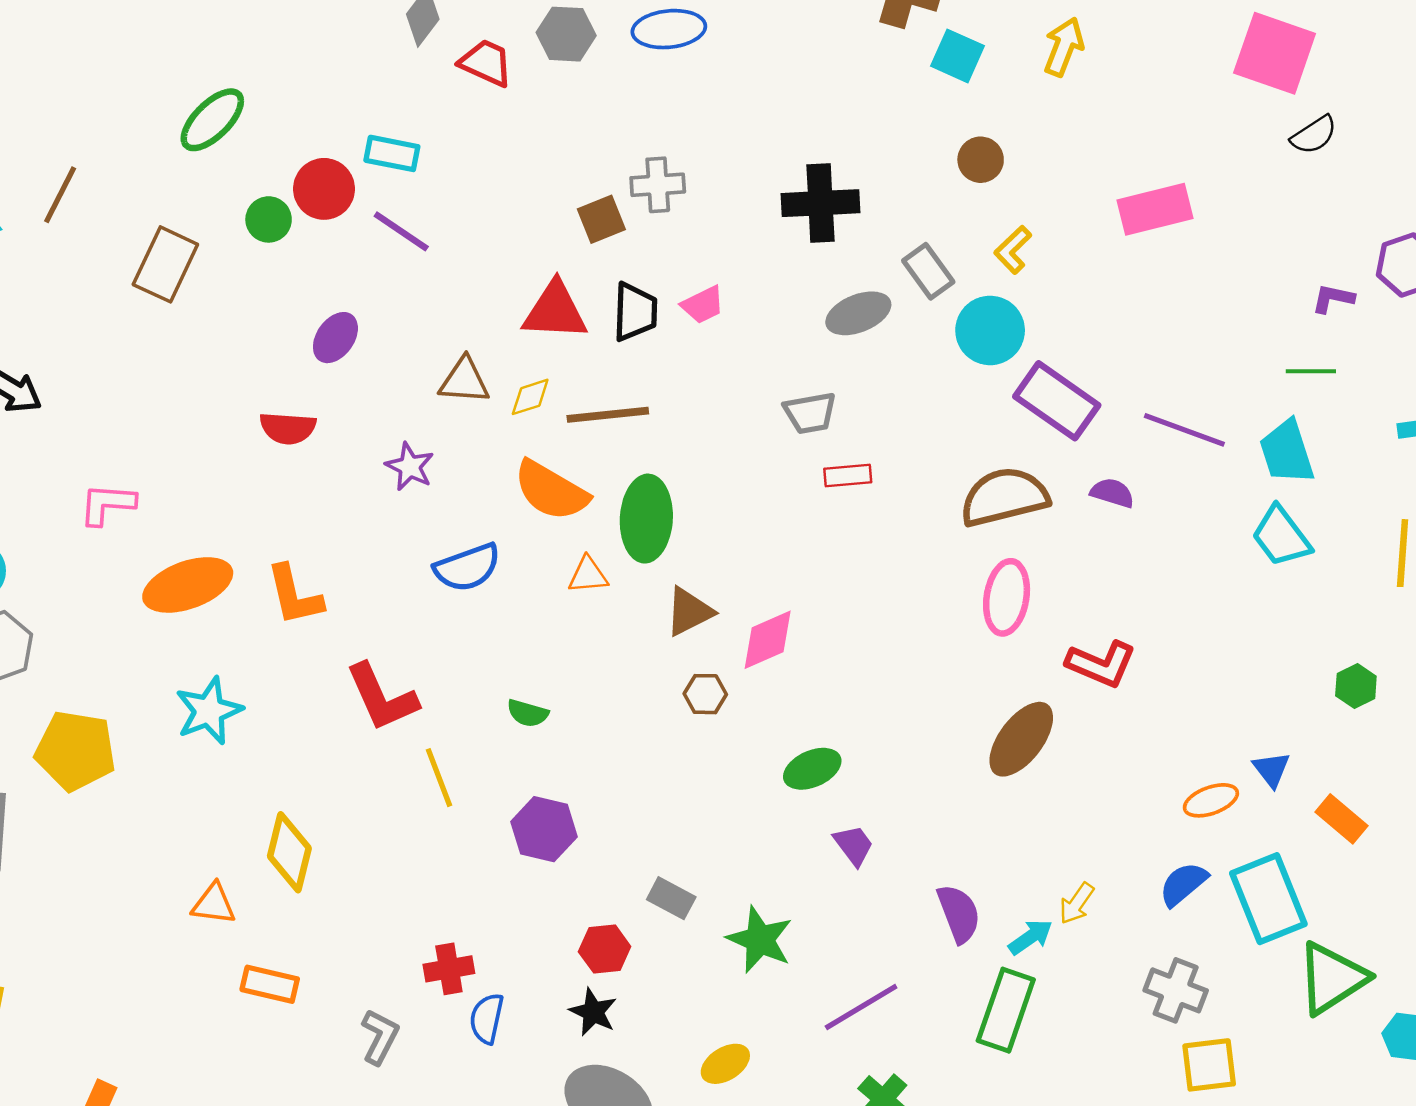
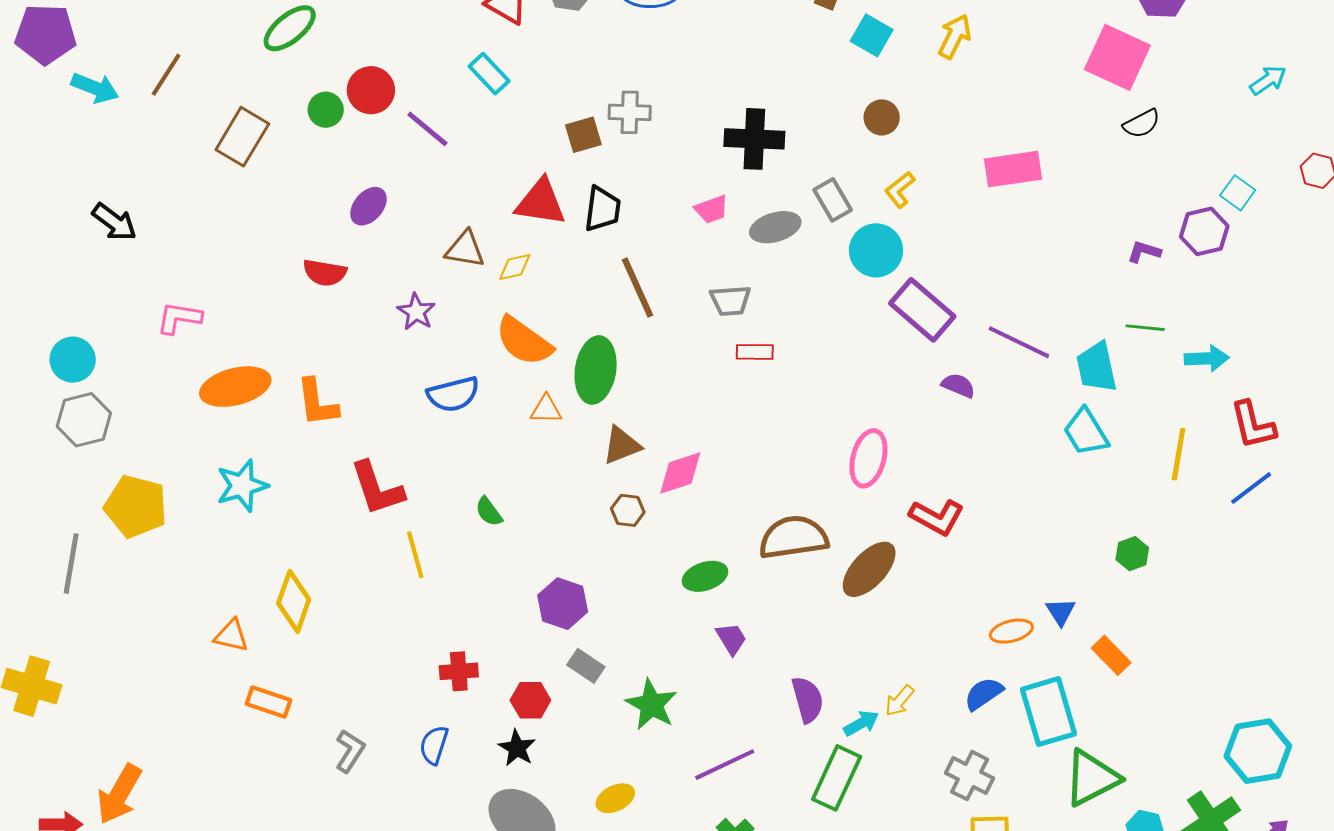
cyan rectangle: (392, 153) -> (489, 74), moved, turned 30
pink trapezoid: (703, 305) -> (711, 209), moved
green line: (1311, 371) -> (1145, 328), moved
brown line: (608, 415) -> (638, 287), moved, turned 66
brown semicircle: (1004, 497) -> (793, 537), moved
green semicircle: (528, 713) -> (489, 512), turned 32
purple hexagon: (544, 829) -> (563, 604), moved
red cross: (449, 969) -> (459, 671), moved

